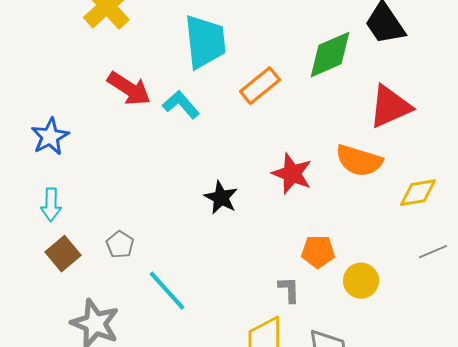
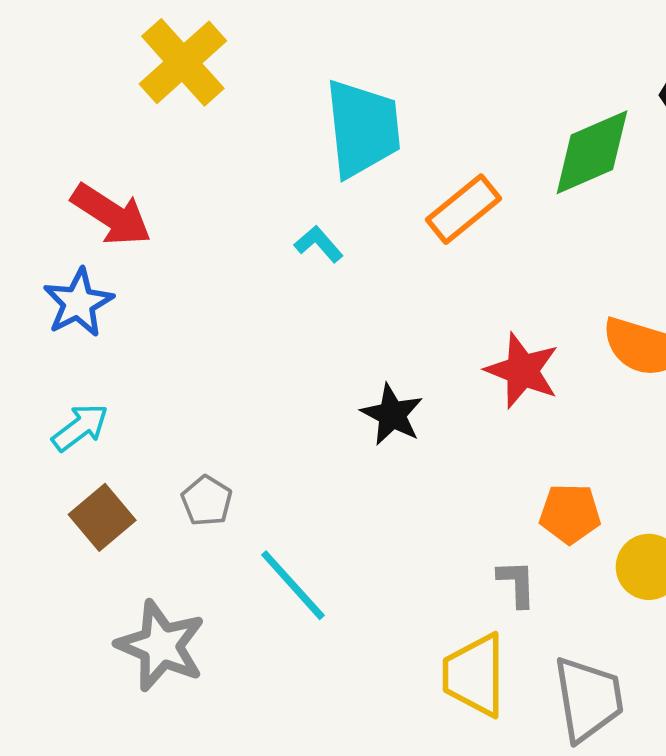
red arrow: (129, 89) -> (111, 215), moved
cyan L-shape: (181, 105) -> (319, 244), size x0.7
cyan arrow: (51, 205) -> (80, 427), turned -128

